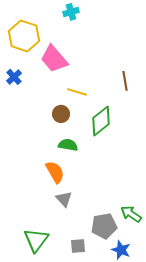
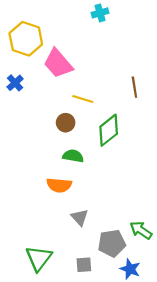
cyan cross: (71, 12) -> (100, 13), moved
orange semicircle: (55, 172) -> (59, 185), turned 125
gray triangle: (64, 199) -> (80, 217), moved

